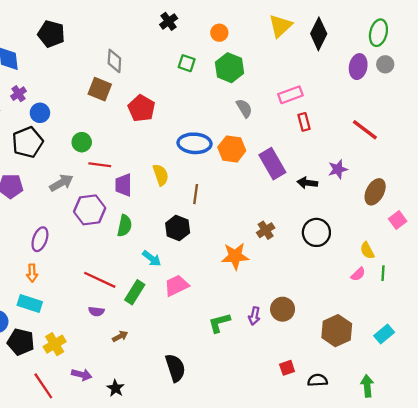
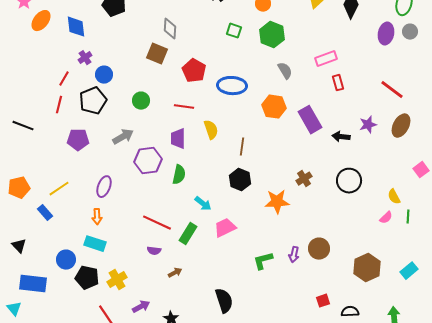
blue ellipse: (195, 143) -> (232, 86), moved
red line: (100, 165) -> (184, 107), moved
brown ellipse: (375, 192) -> (401, 126), moved
black hexagon: (178, 228) -> (240, 180), moved
purple arrow: (82, 375) -> (141, 307), turned -42

